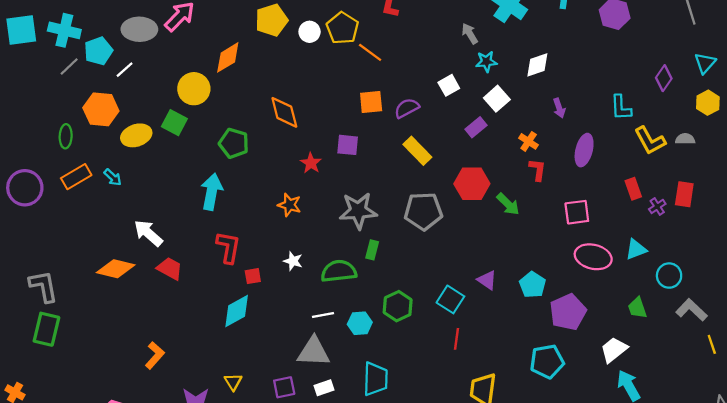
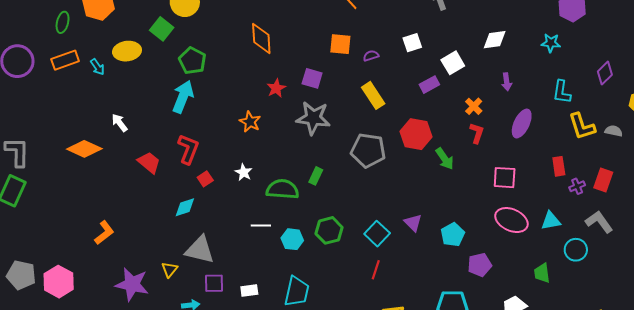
cyan star: (486, 62) -> (551, 43), moved
purple semicircle: (407, 108) -> (371, 56), size x0.7
yellow ellipse: (136, 135) -> (127, 51), moved
green pentagon: (234, 143) -> (192, 61), moved
gray star: (358, 211) -> (313, 118), moved
white arrow: (148, 233) -> (119, 123), size x0.7
red trapezoid: (170, 269) -> (149, 162), moved
red square: (253, 276) -> (205, 179), turned -35
gray L-shape: (692, 310) -> (599, 222), moved
cyan diamond: (237, 311) -> (185, 207), size x0.7
purple pentagon: (568, 312) -> (480, 265), size x0.7
gray triangle: (314, 352) -> (200, 250), moved

